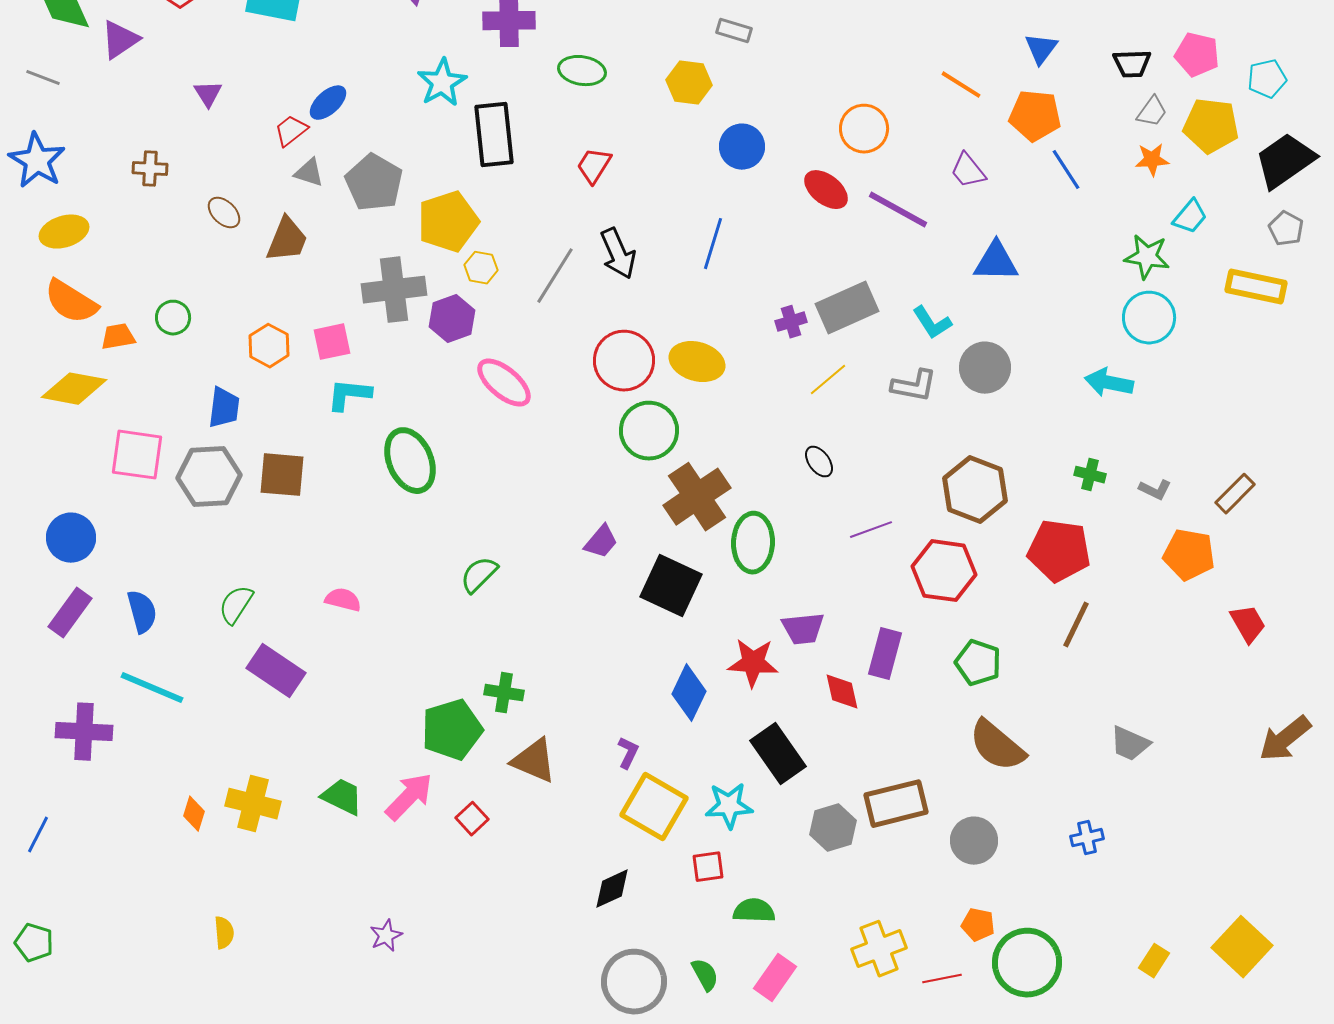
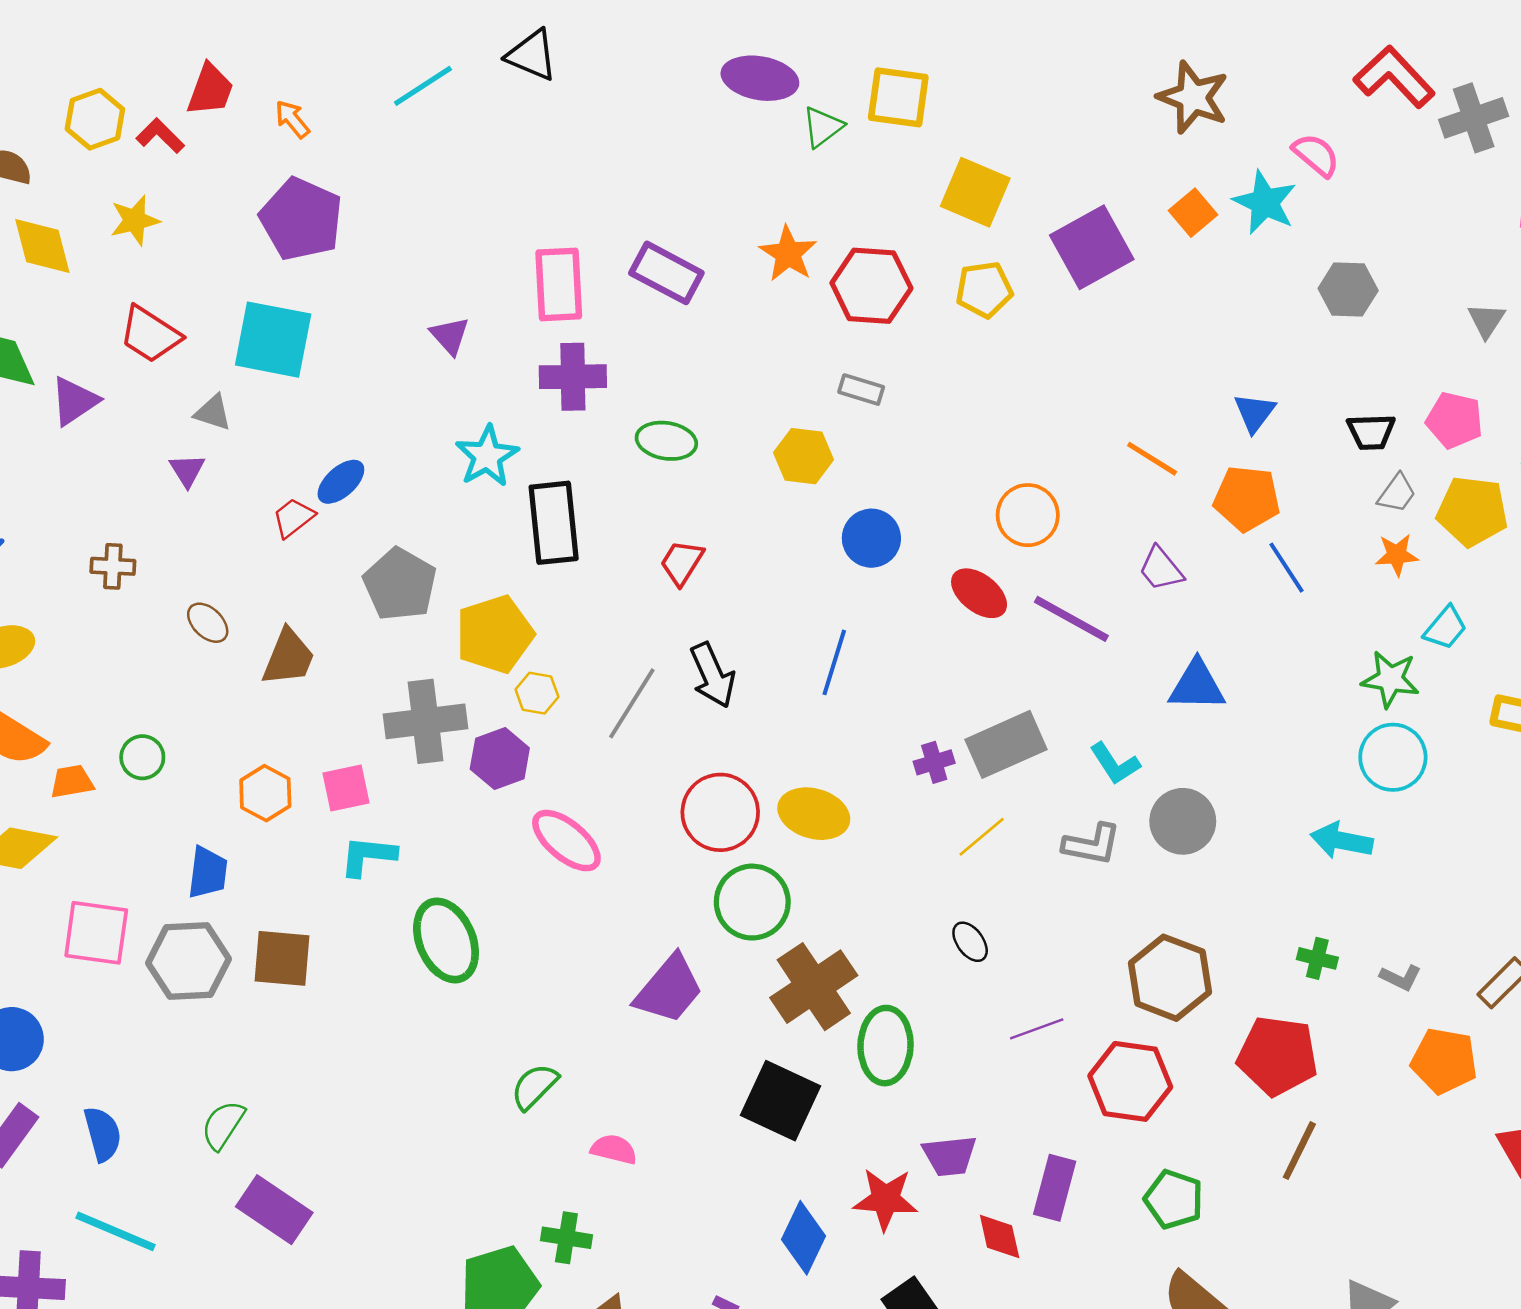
gray triangle: (309, 173) -> (213, 413), moved
purple trapezoid: (601, 542) -> (669, 989), moved, size x1.6
pink semicircle: (343, 600) -> (614, 1149), moved

